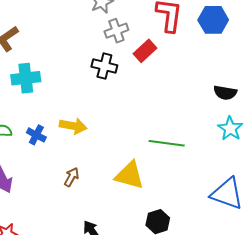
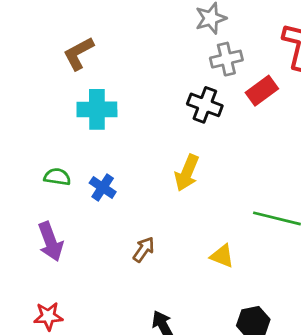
yellow arrow: (73, 126) -> (187, 173), moved, turned 96
yellow triangle: (129, 175) -> (222, 256), size x0.6

